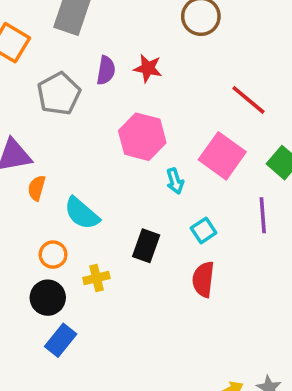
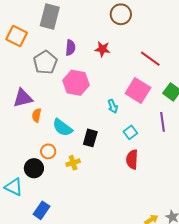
red star: (148, 68) -> (102, 49), moved
pink hexagon: (142, 137) -> (76, 83), moved
black rectangle: (146, 246) -> (90, 138), moved
black circle: (48, 298) -> (34, 168), moved
blue rectangle: (61, 340) -> (41, 210), moved

